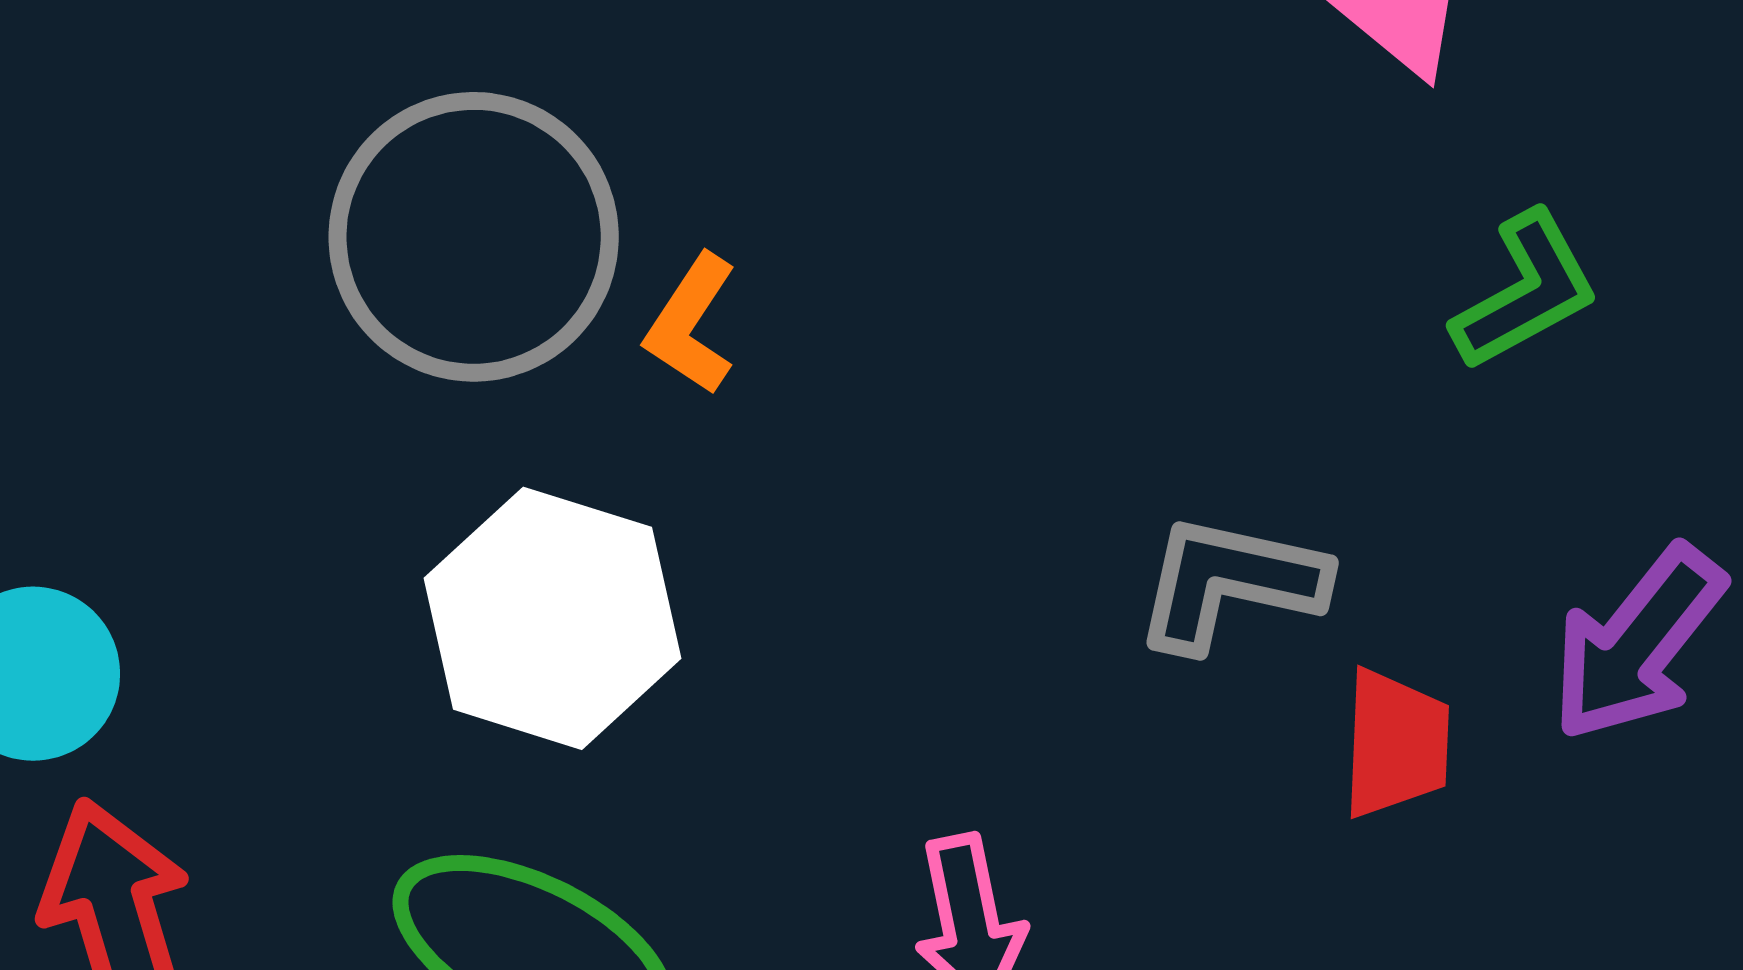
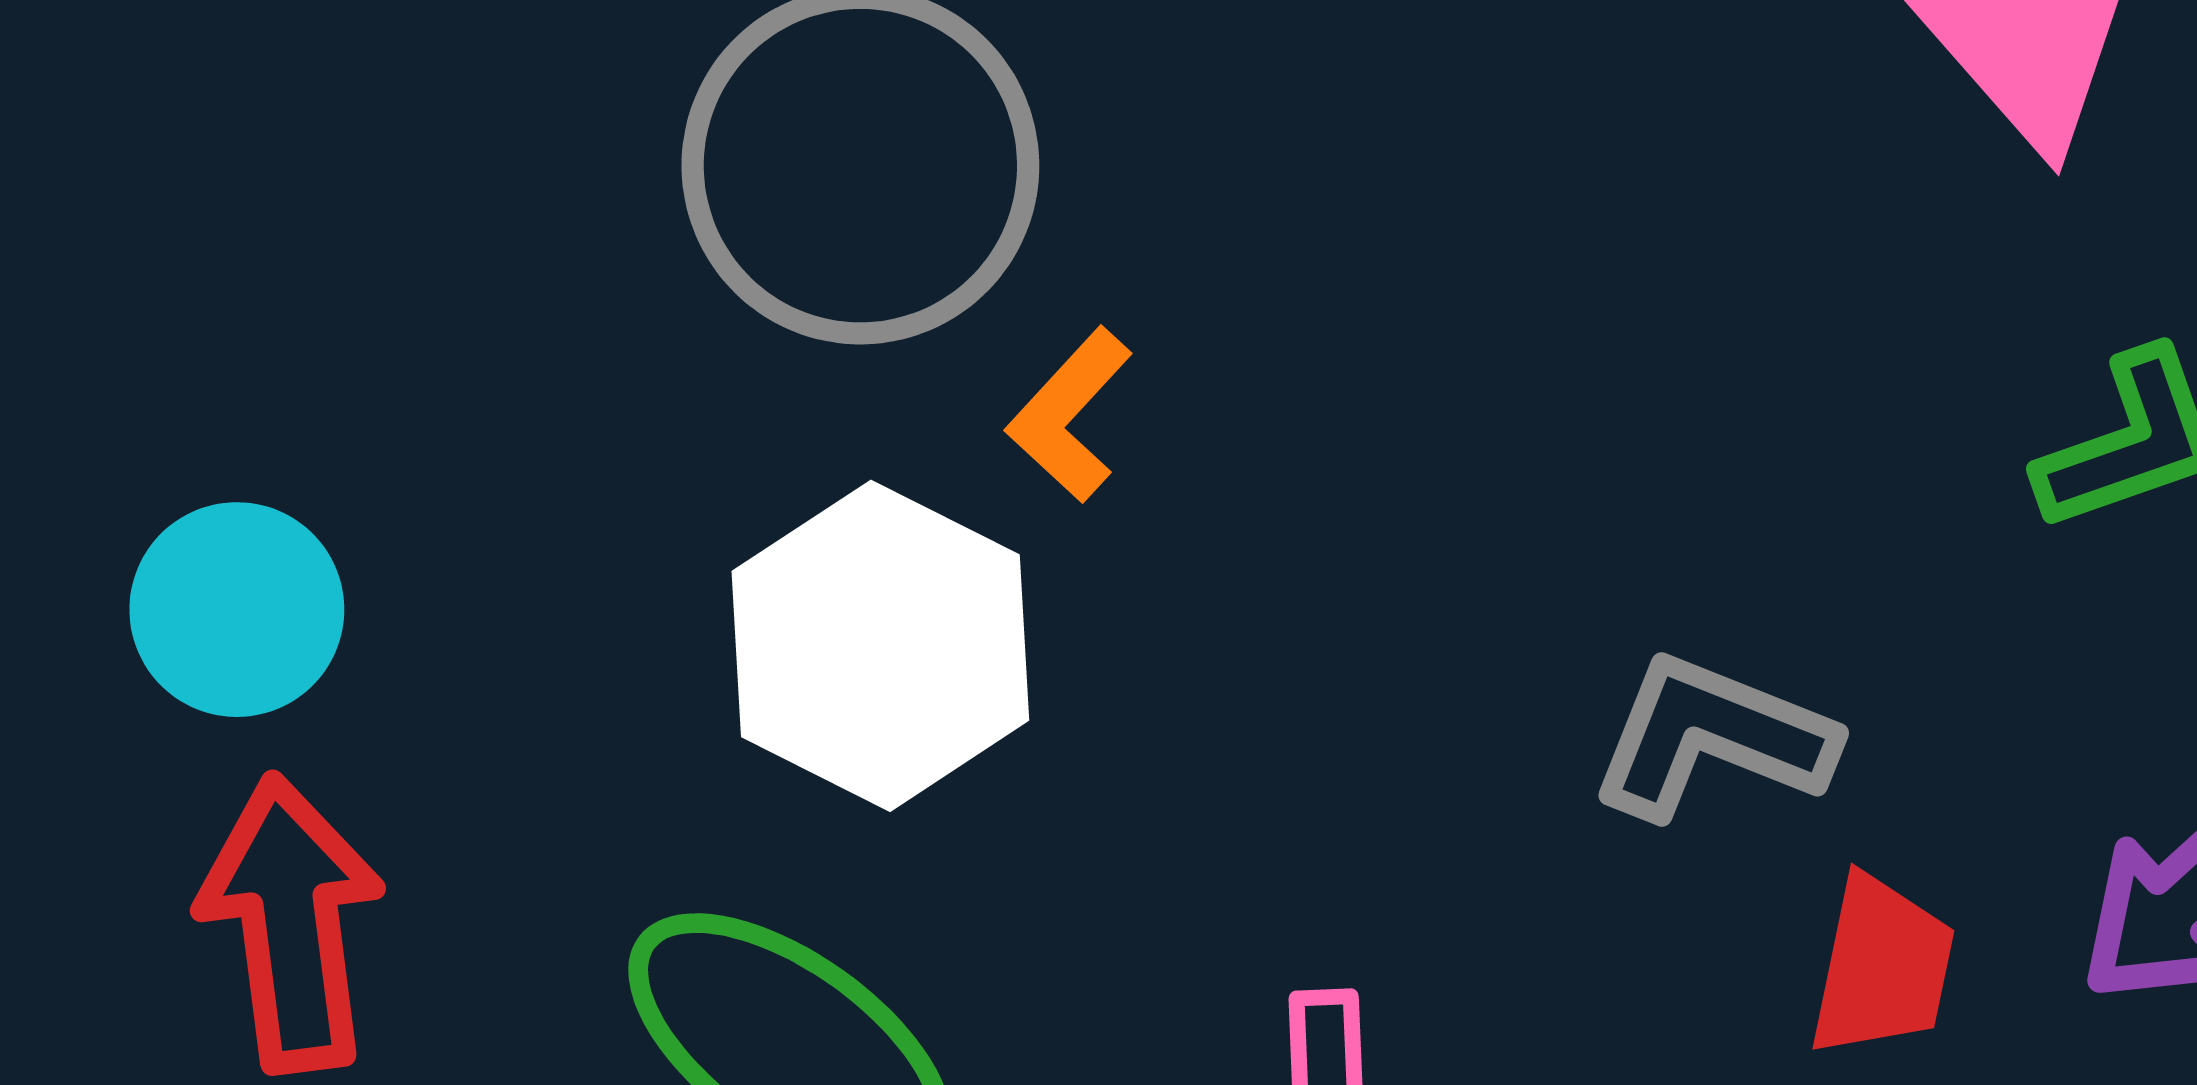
orange L-shape: (691, 324) -> (1070, 415), moved

